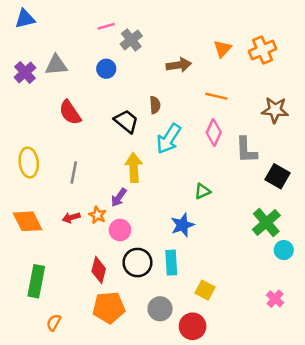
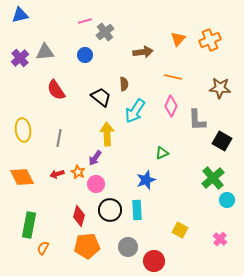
yellow square: (205, 290) -> (180, 230), moved
orange semicircle: (54, 323) -> (43, 248), moved

